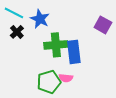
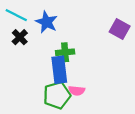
green cross: (56, 45) -> (65, 52), size x0.7
blue rectangle: (74, 52) -> (59, 70), moved

